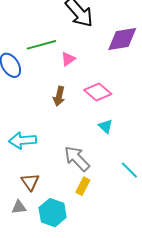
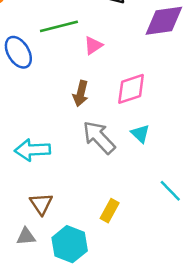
pink diamond: (98, 92) -> (131, 89), turned -60
gray arrow: (77, 159) -> (99, 137), moved

